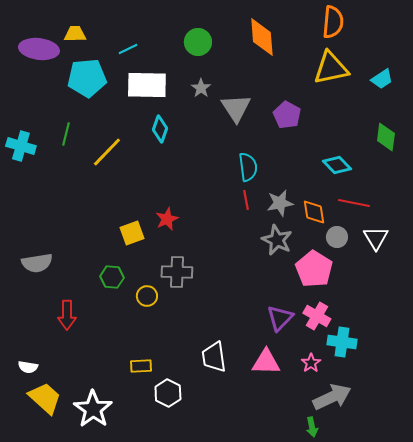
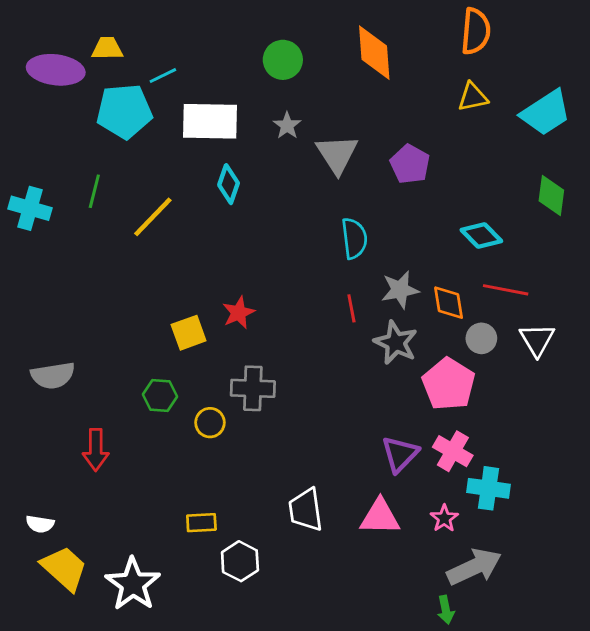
cyan line: (128, 49) -> (163, 76), moved
yellow triangle: (331, 68) -> (473, 97), size x0.6
cyan trapezoid: (382, 79) -> (546, 113), size x1.6
red line: (246, 200) -> (351, 308), moved

